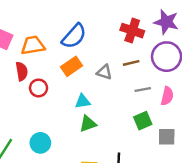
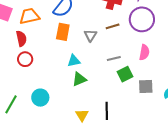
orange rectangle: (72, 66) -> (63, 32), turned -42
gray triangle: (104, 72) -> (91, 35), turned 48
red circle: (39, 88) -> (25, 59), moved
gray line: (143, 90) -> (114, 58), moved

